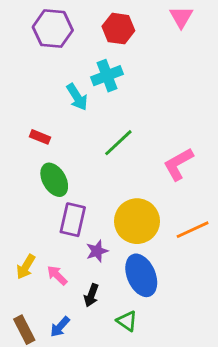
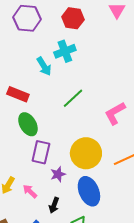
red rectangle: (40, 137) -> (18, 94), size x1.5

